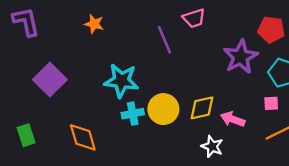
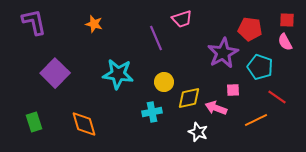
pink square: (271, 103) -> (233, 90), moved
yellow circle: (163, 109) -> (164, 82), moved, size x0.7
cyan cross: (133, 114) -> (152, 112), moved

